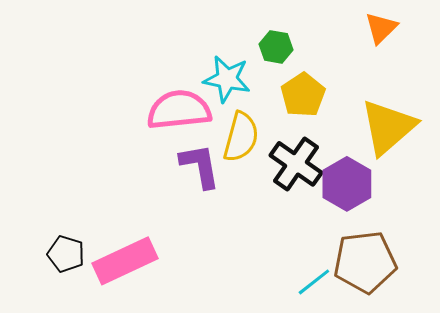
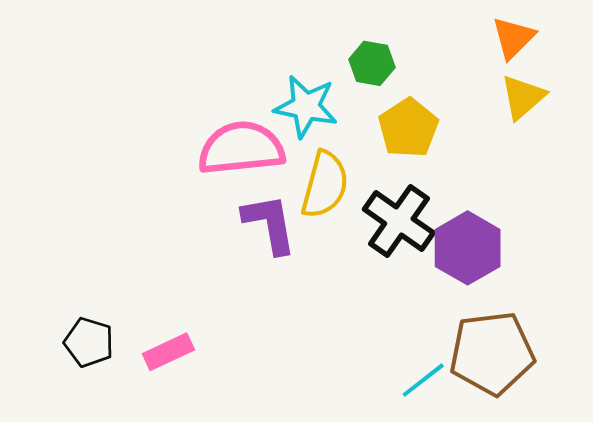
yellow triangle: (388, 127) -> (523, 97), moved, size x0.6
pink rectangle: (125, 261) -> (168, 352), size x0.6

